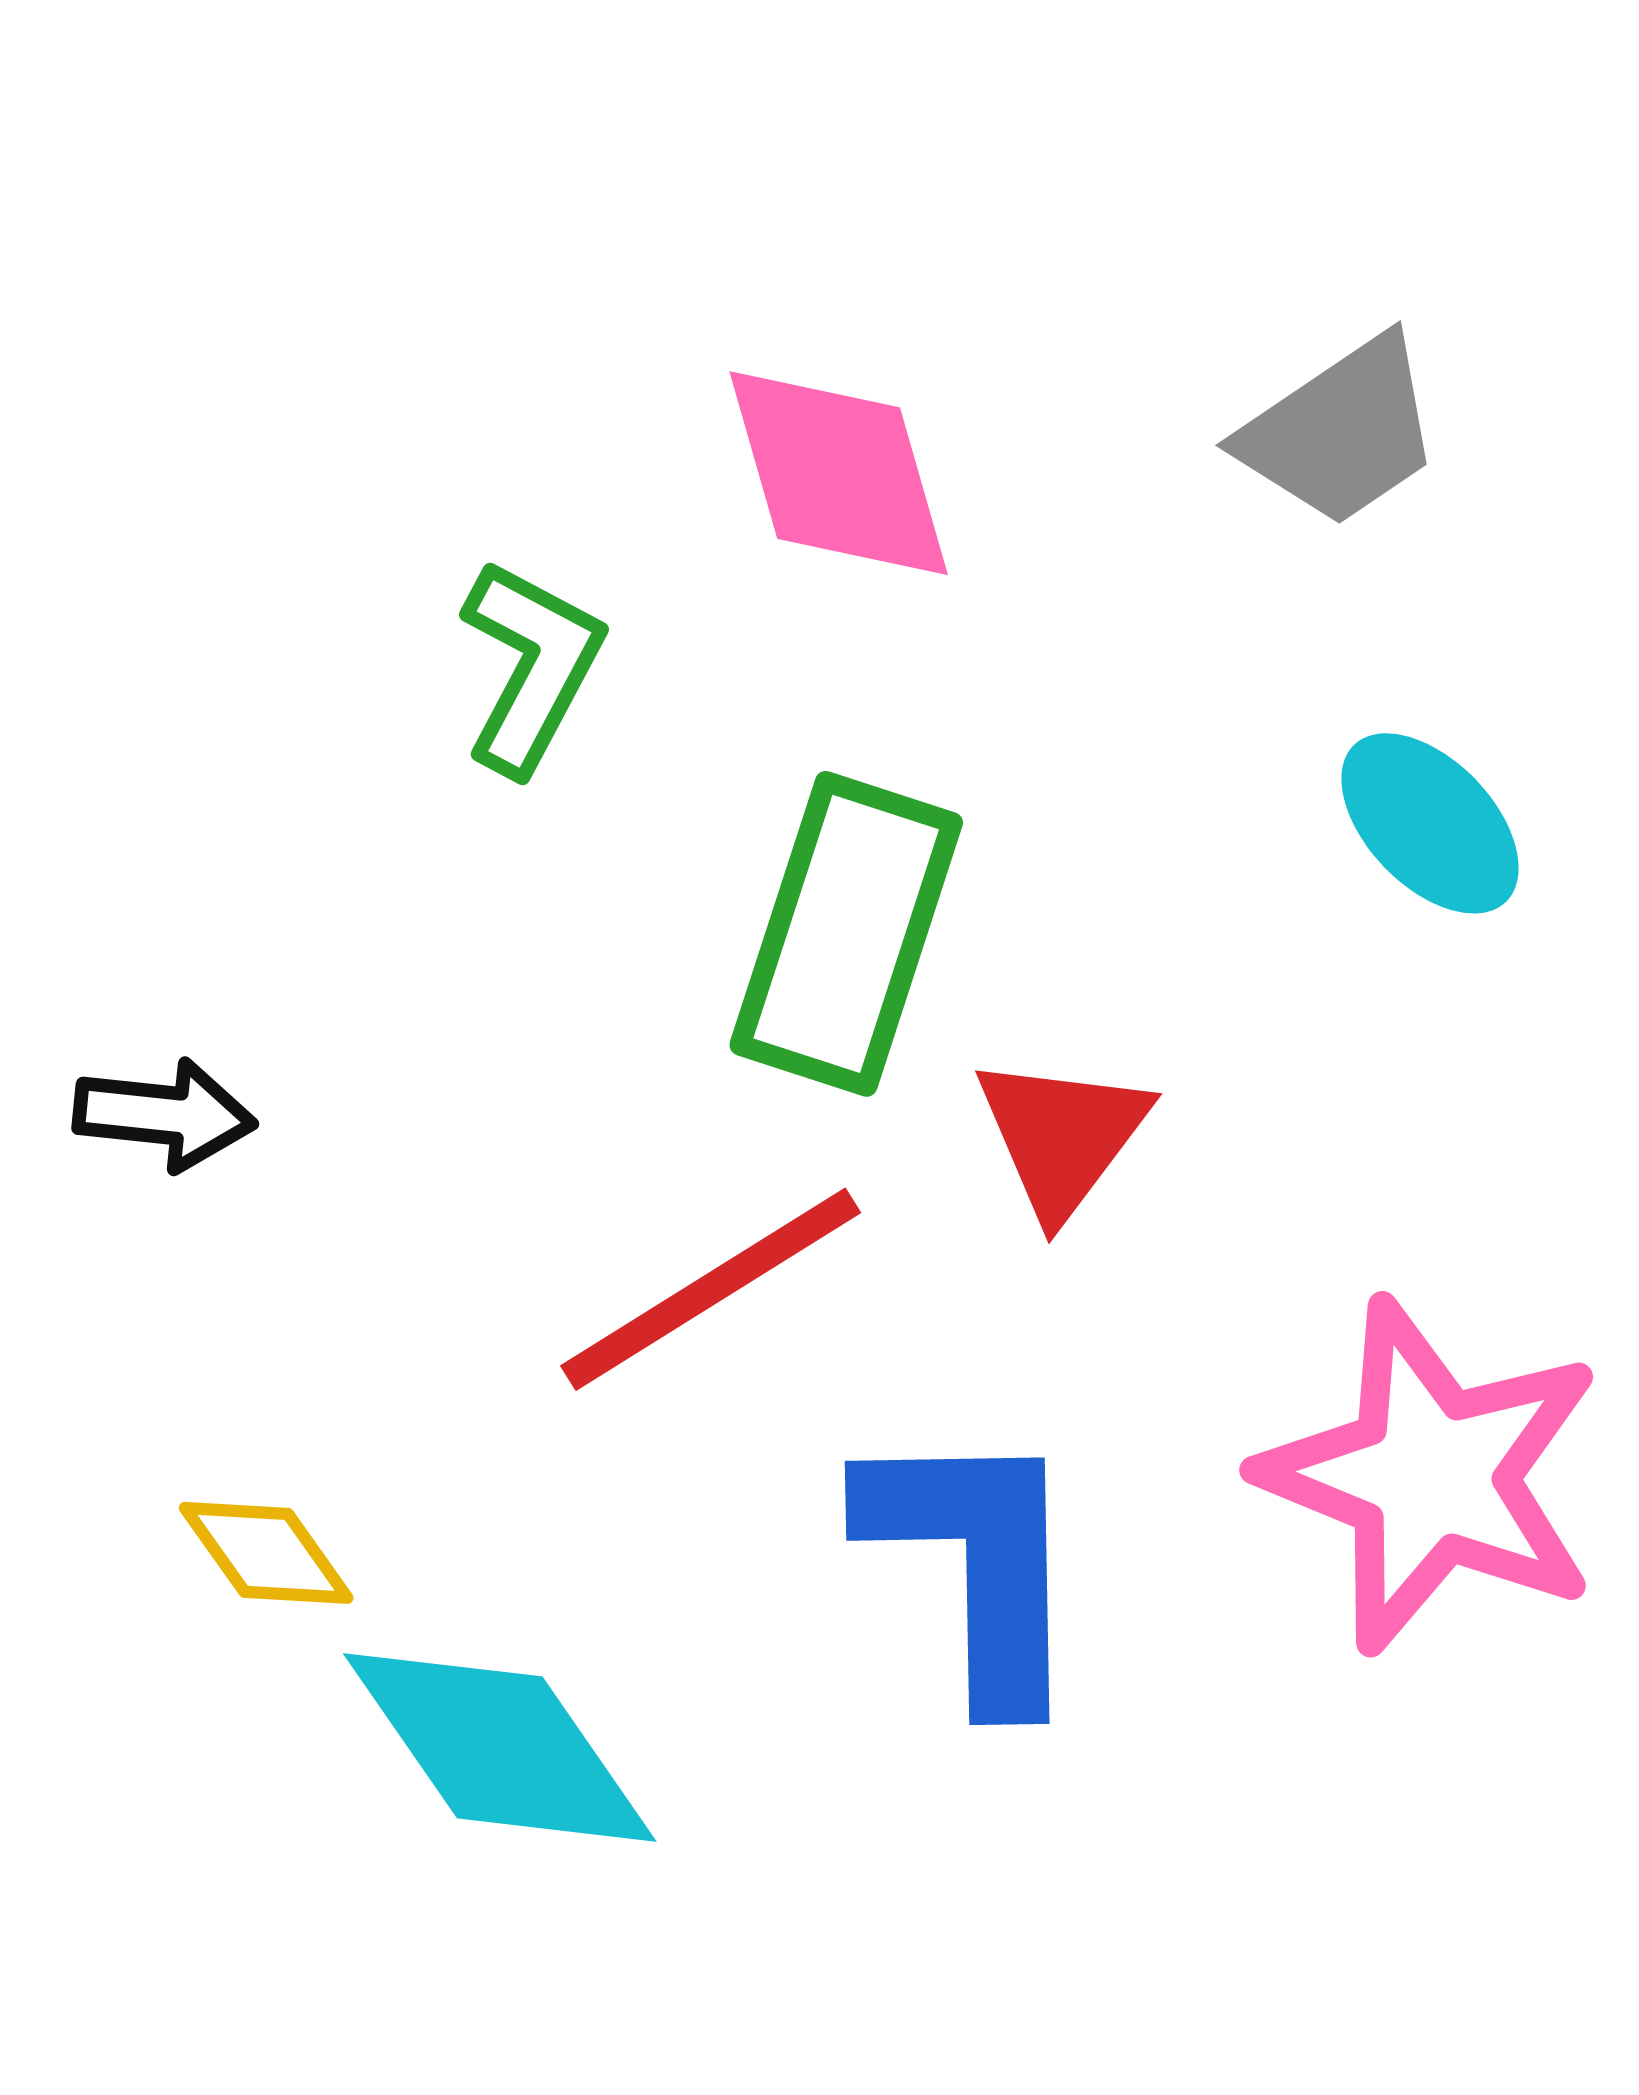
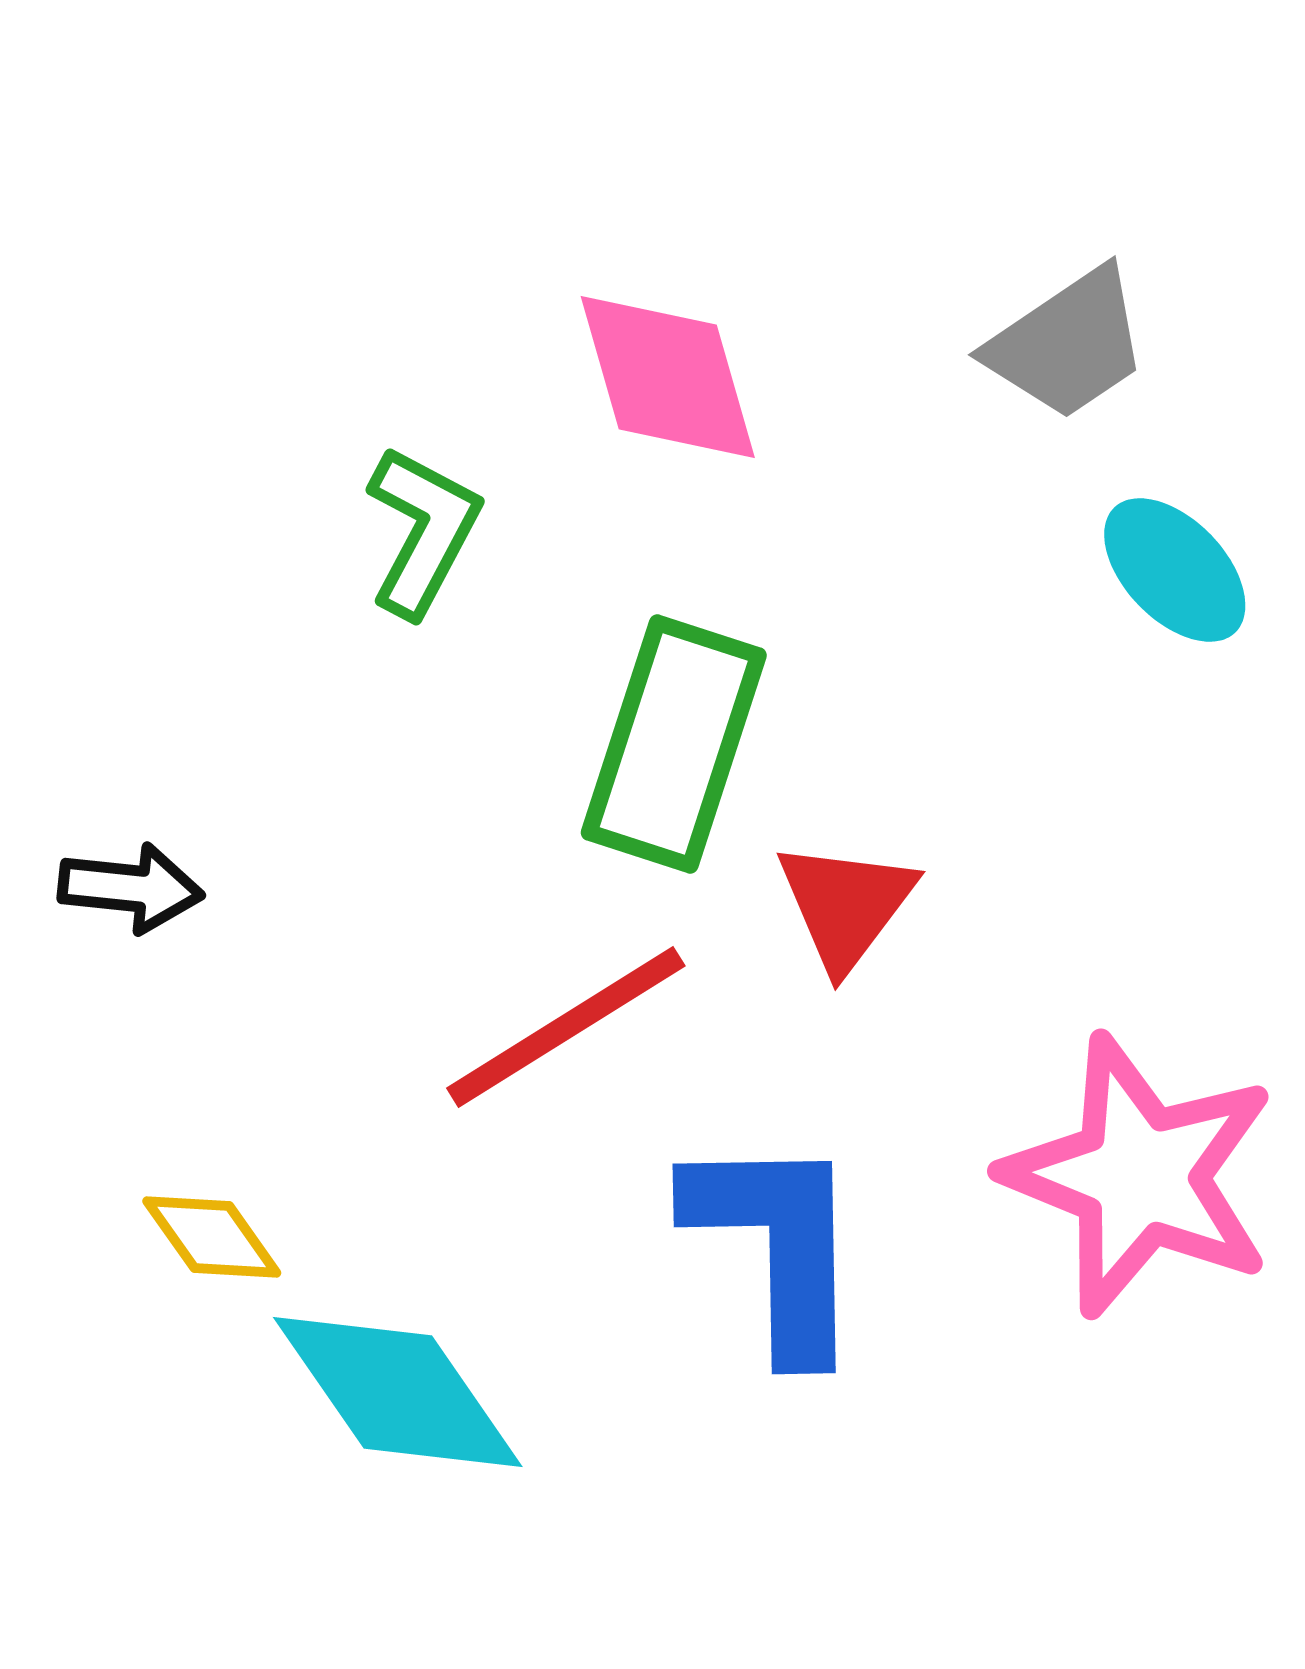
cyan ellipse: (1430, 823) -> (1175, 570), moved

